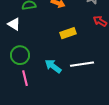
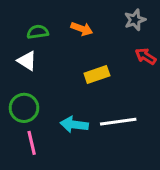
white triangle: (14, 24) -> (27, 61), moved
cyan arrow: (53, 66) -> (74, 125), turned -30

